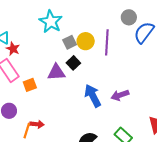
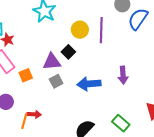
gray square: (70, 42) -> (56, 81), moved
purple arrow: (120, 95) -> (123, 75), moved, turned -72
blue arrow: (93, 96) -> (89, 84), turned -65

